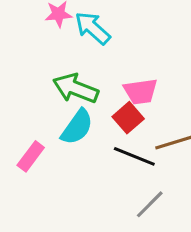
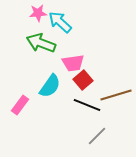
green arrow: (76, 88) -> (41, 43), moved
pink trapezoid: (141, 91) -> (73, 63), moved

